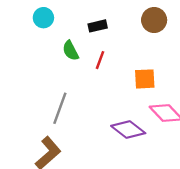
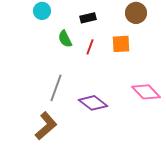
orange square: (145, 79) -> (121, 44), moved
purple diamond: (128, 130) -> (93, 103), moved

